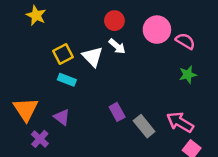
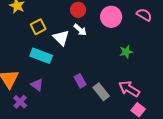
pink semicircle: (185, 41) -> (144, 15), moved
yellow square: (63, 54) -> (38, 27), moved
green star: (188, 75) -> (126, 52), moved
cyan rectangle: (67, 80) -> (41, 56), size x1.5

